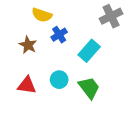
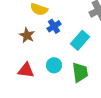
green trapezoid: (89, 88) -> (80, 72), turned 30

